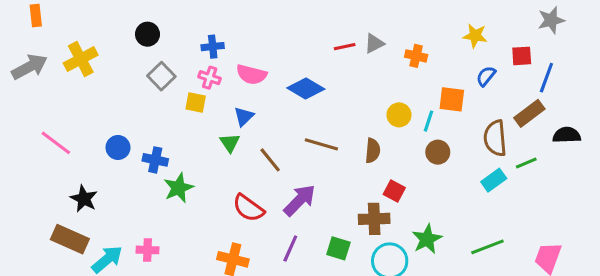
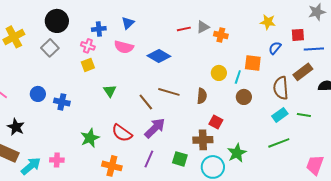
black circle: (147, 34) -> (57, 21), size x1.5
orange cross: (416, 56) -> (221, 35), moved
gray square: (161, 76) -> (50, 48), moved
pink cross: (210, 78) -> (88, 46), moved
blue line: (546, 78) -> (314, 49), turned 66
yellow square: (196, 102) -> (88, 65), turned -32
blue triangle: (244, 116) -> (128, 23), moved
brown line: (270, 160) -> (146, 102), moved
green line: (526, 163) -> (304, 115), moved, turned 32
green star: (179, 188) -> (90, 138), moved
green line: (487, 247) -> (279, 143), moved

